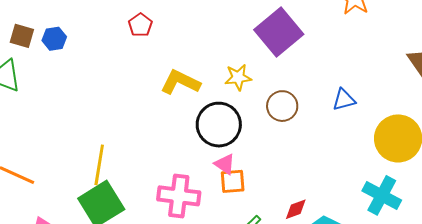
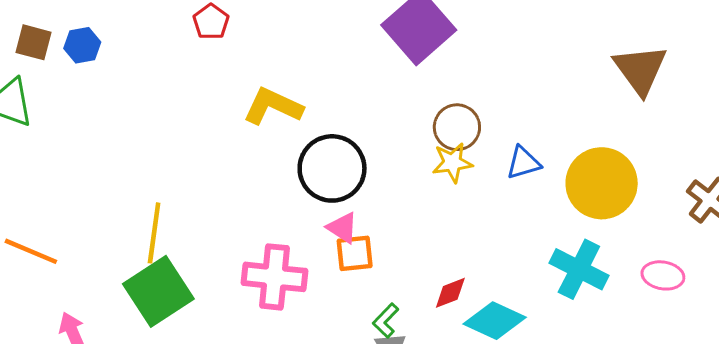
yellow star: (238, 77) -> (452, 163), moved
blue triangle: (344, 100) -> (523, 163), moved
brown circle: (282, 106) -> (457, 127), moved

